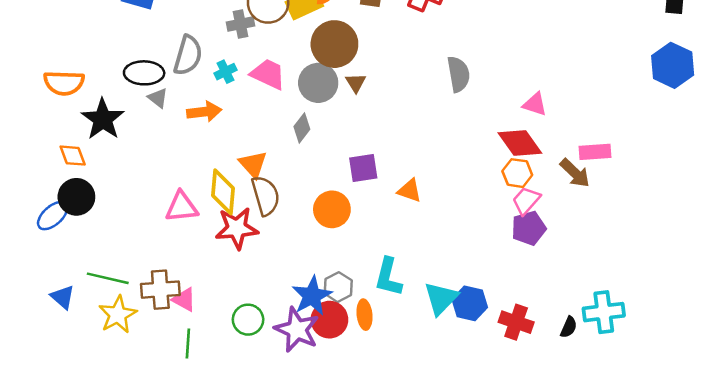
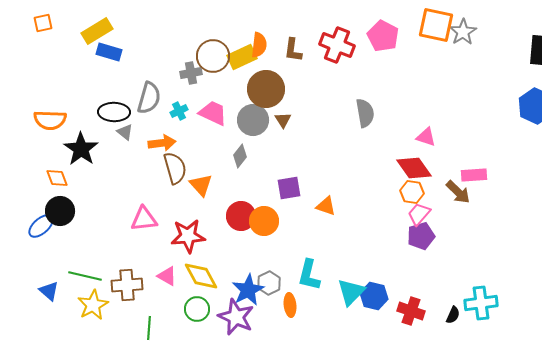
yellow diamond: (223, 192) -> (201, 276), moved, turned -33
brown semicircle: (266, 196) -> (175, 168), moved
pink triangle: (184, 300) -> (167, 276), moved
red circle: (329, 320) -> (241, 216), moved

